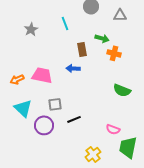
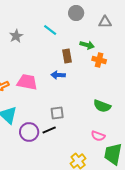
cyan line: (65, 23) -> (50, 30), turned -32
green semicircle: (122, 90) -> (102, 106), moved
gray square: (55, 104) -> (57, 113), moved
black line: (74, 119) -> (49, 130), moved

